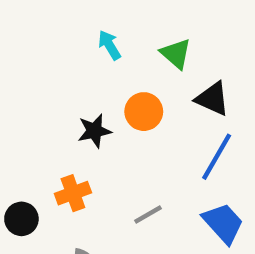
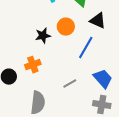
blue line: (217, 157) -> (86, 48), moved
gray line: (148, 215) -> (70, 84), moved

